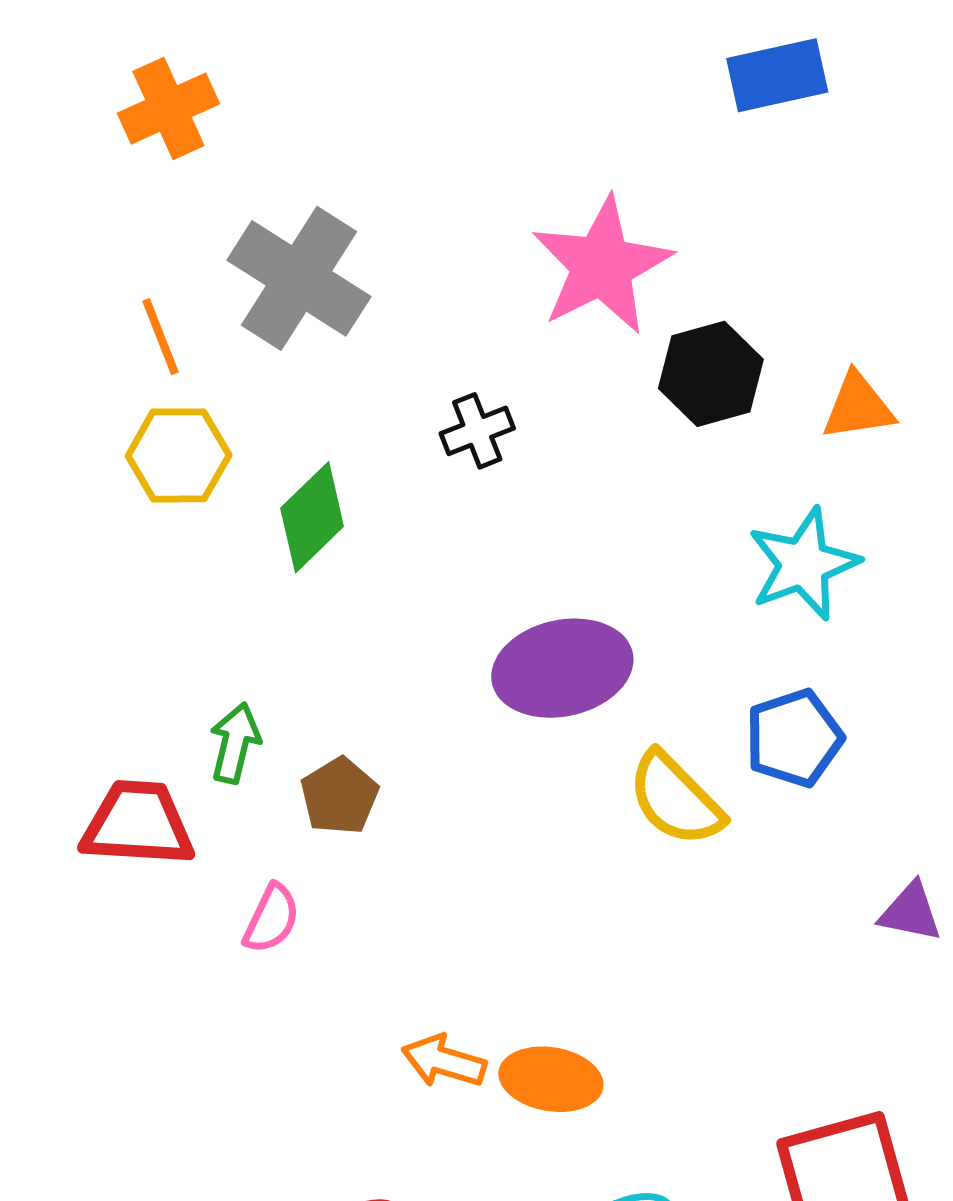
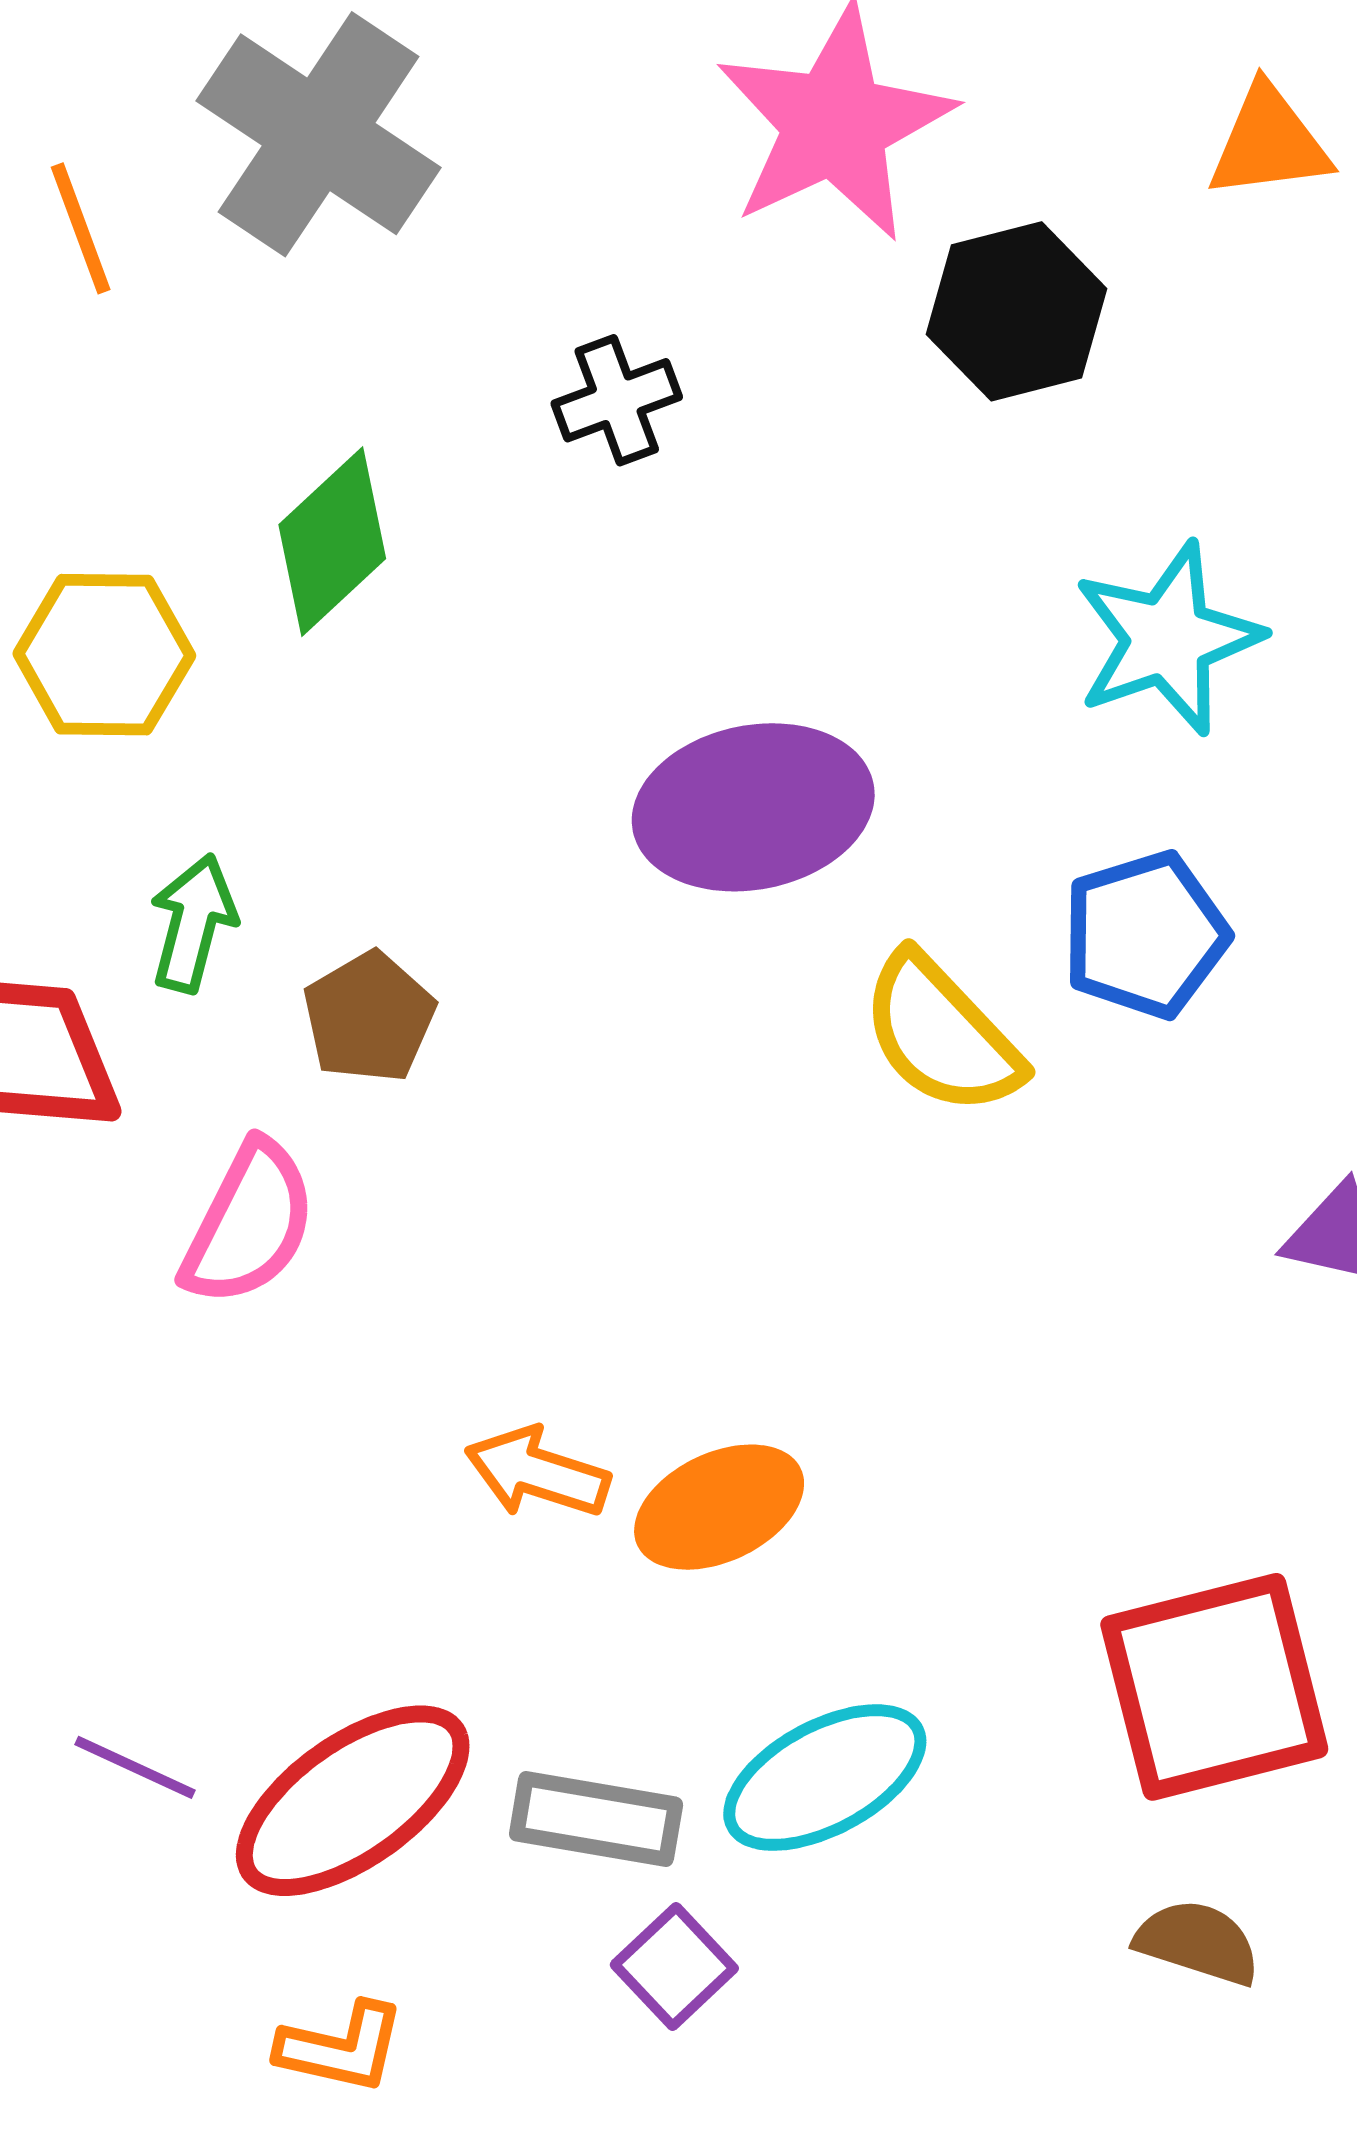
orange triangle: (858, 407) -> (1269, 142), moved
yellow hexagon: (179, 455) -> (104, 655), moved
pink semicircle: (272, 919) -> (249, 1224), size x1.4
orange ellipse: (551, 1079) -> (719, 1507), turned -36

